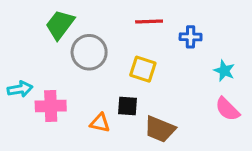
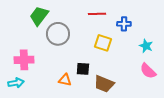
yellow square: (143, 69) -> (103, 43), moved
cyan arrow: (20, 89) -> (16, 83), moved
pink cross: (51, 106) -> (24, 60), moved

